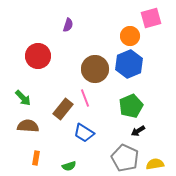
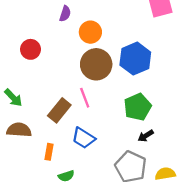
orange circle: (130, 36) -> (90, 32), moved
red circle: (38, 56) -> (31, 49), size x0.7
orange rectangle: (36, 158) -> (49, 152), moved

